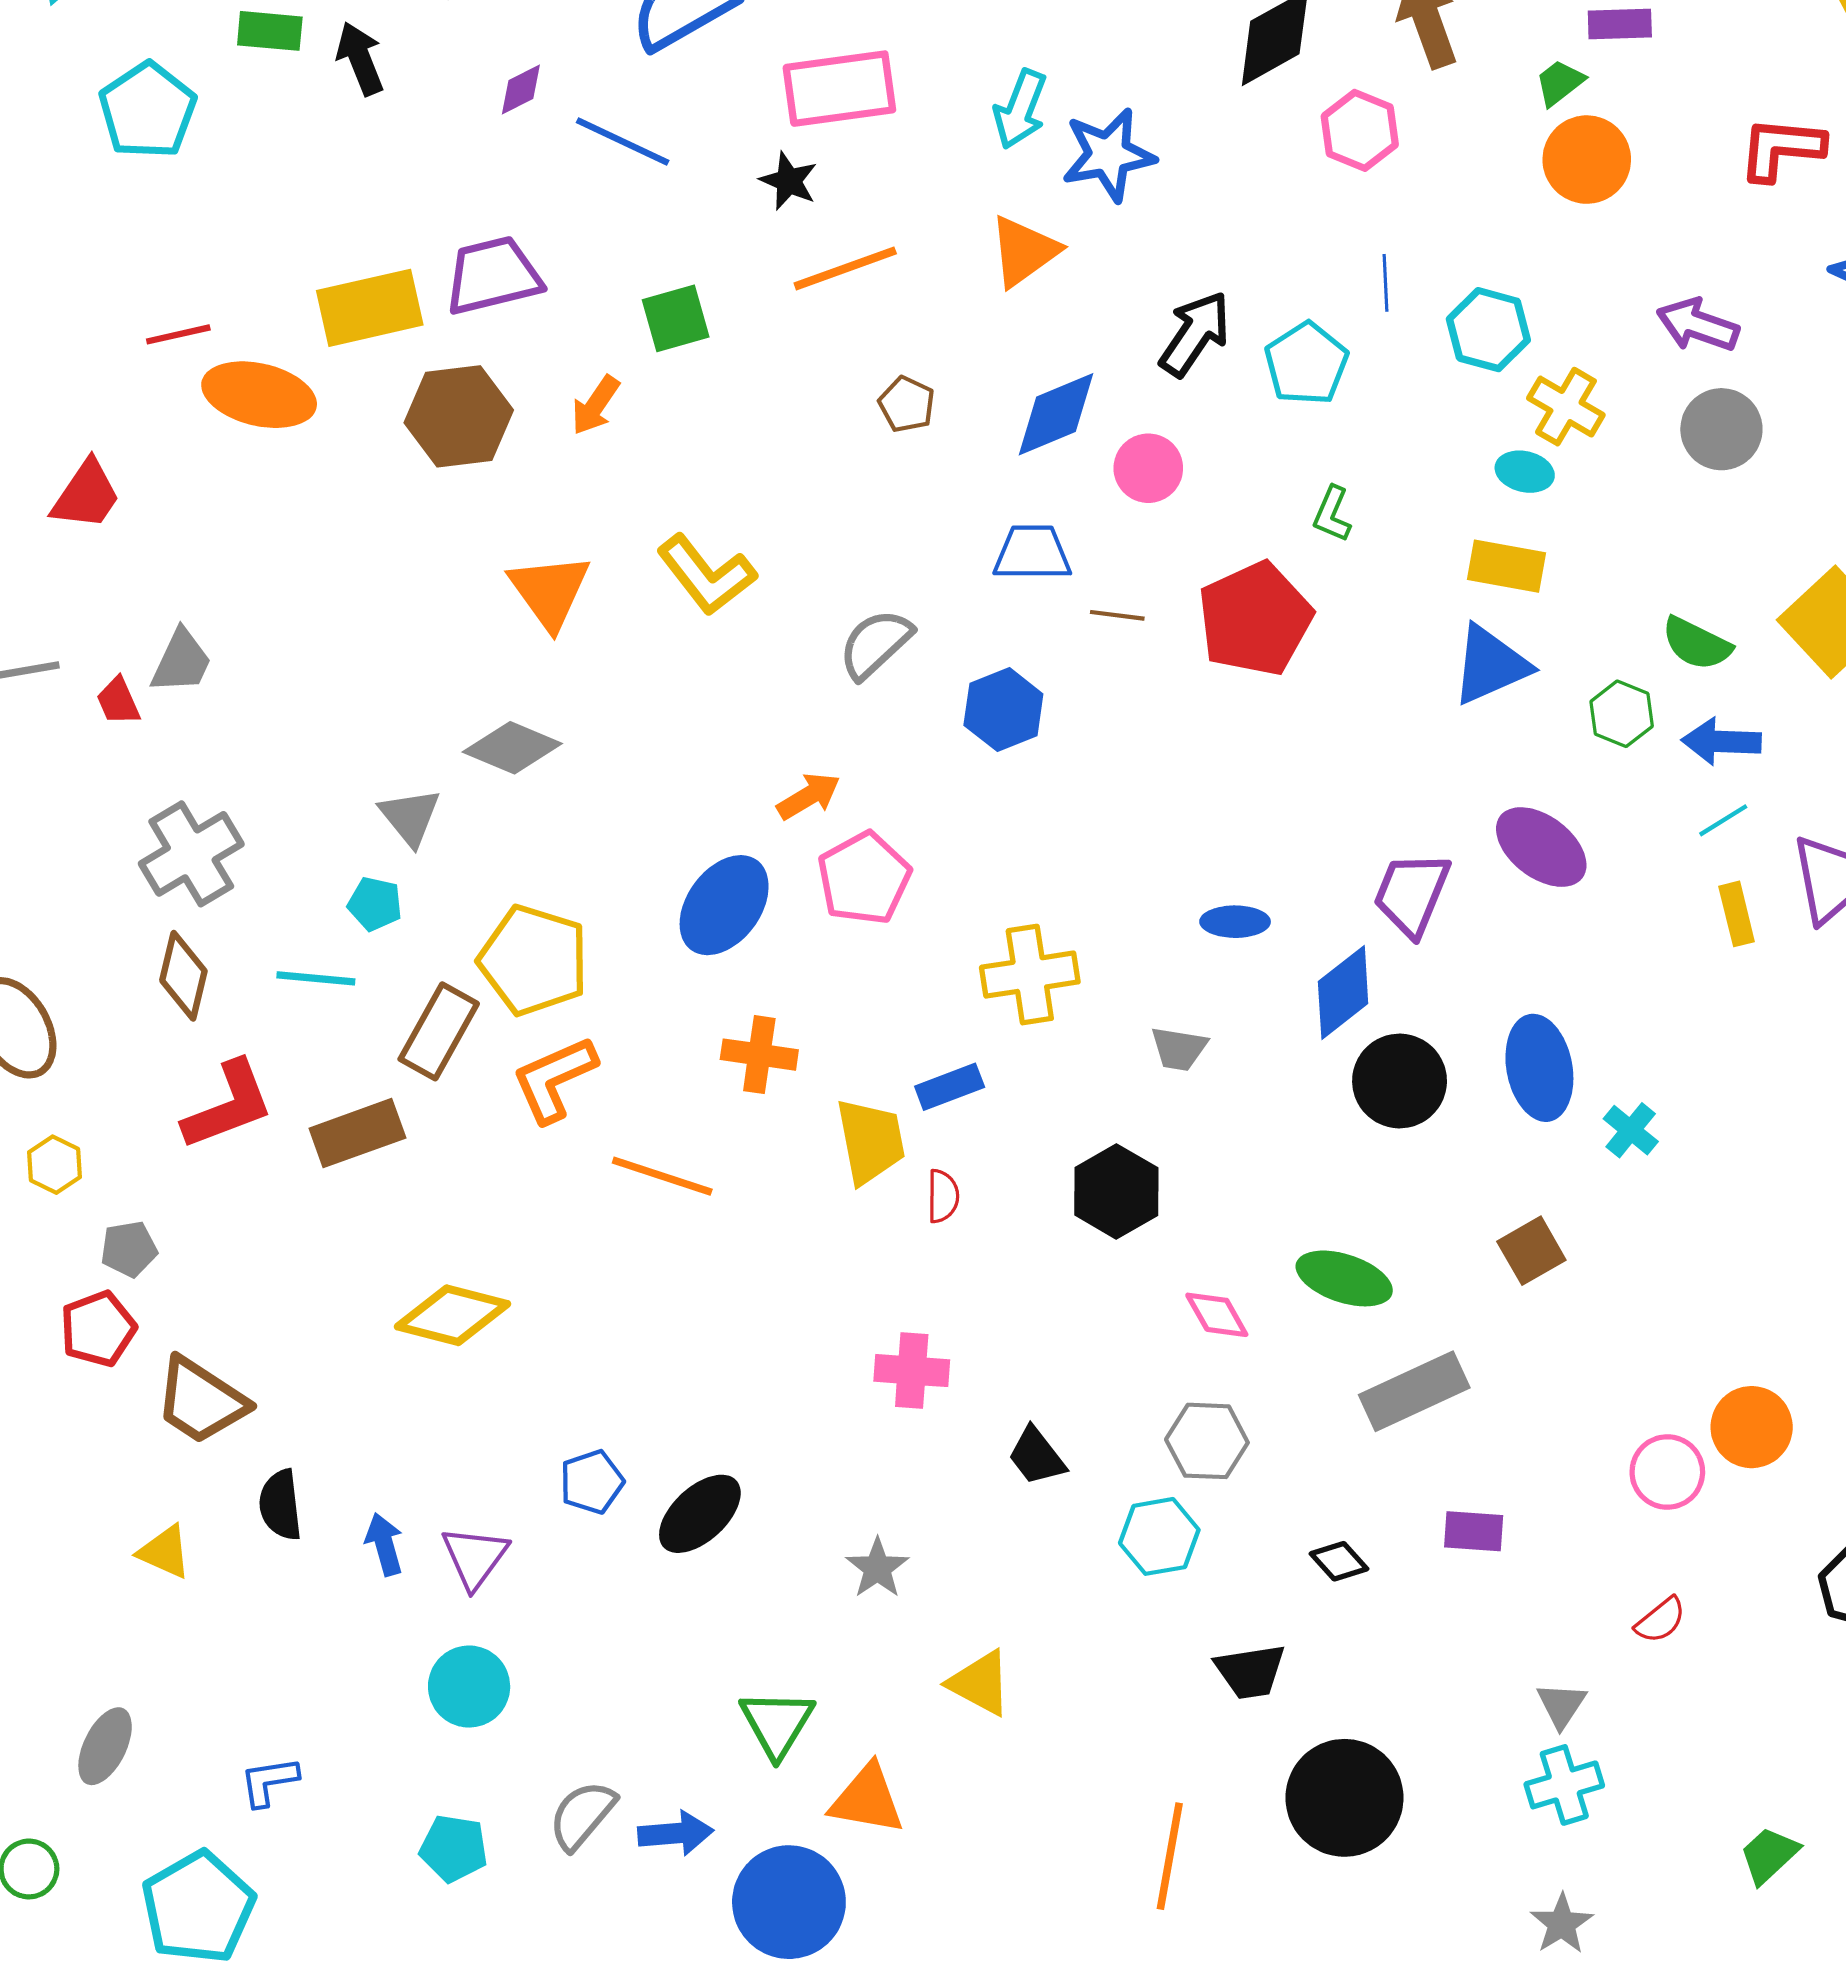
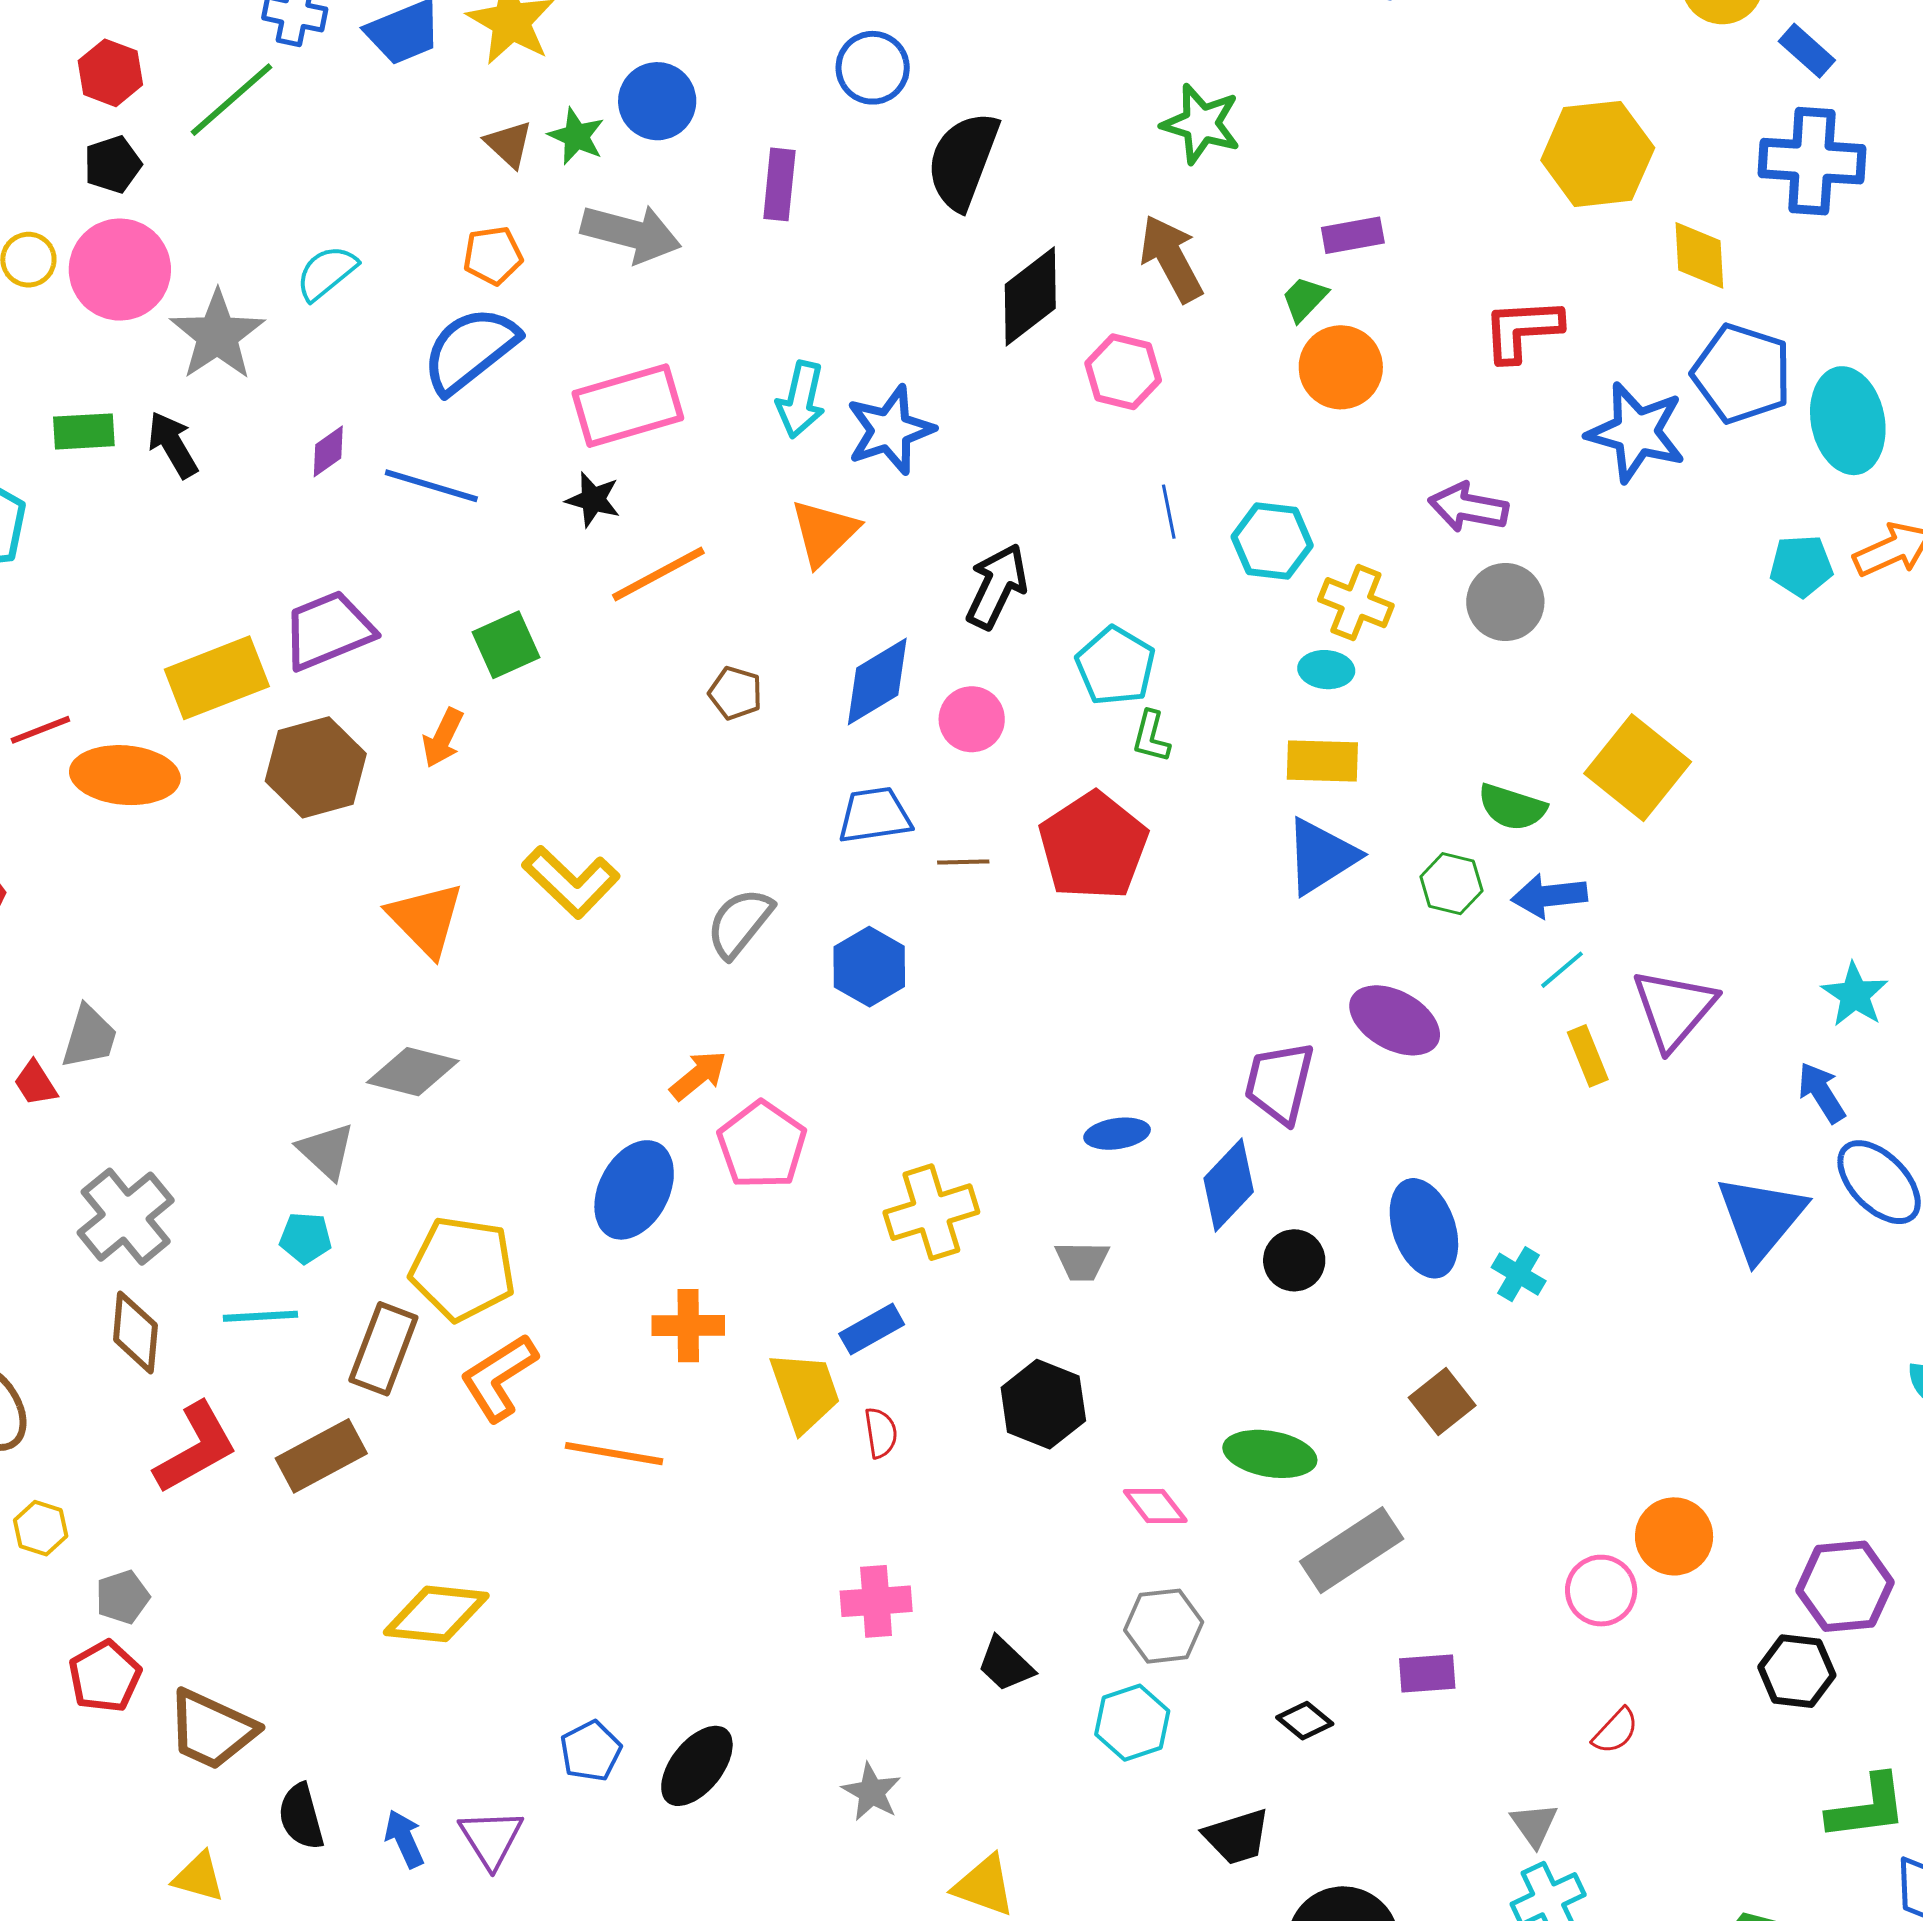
cyan pentagon: (1306, 364) -> (1116, 666), moved
black circle: (1400, 1081) -> (1294, 1260), size x0.7

